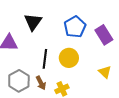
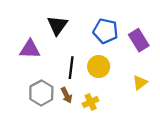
blue pentagon: (75, 27) -> (106, 31), turned -30
yellow triangle: (105, 72) -> (140, 83), turned 40

